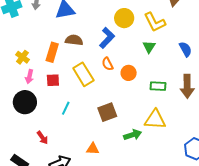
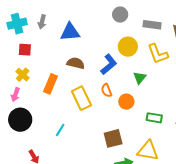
green triangle: (149, 47) -> (140, 78), moved
orange rectangle: (52, 52) -> (51, 84), moved
pink arrow: (29, 77) -> (15, 95), moved
red square: (53, 80) -> (25, 50), moved
brown square: (107, 112) -> (113, 138), moved

